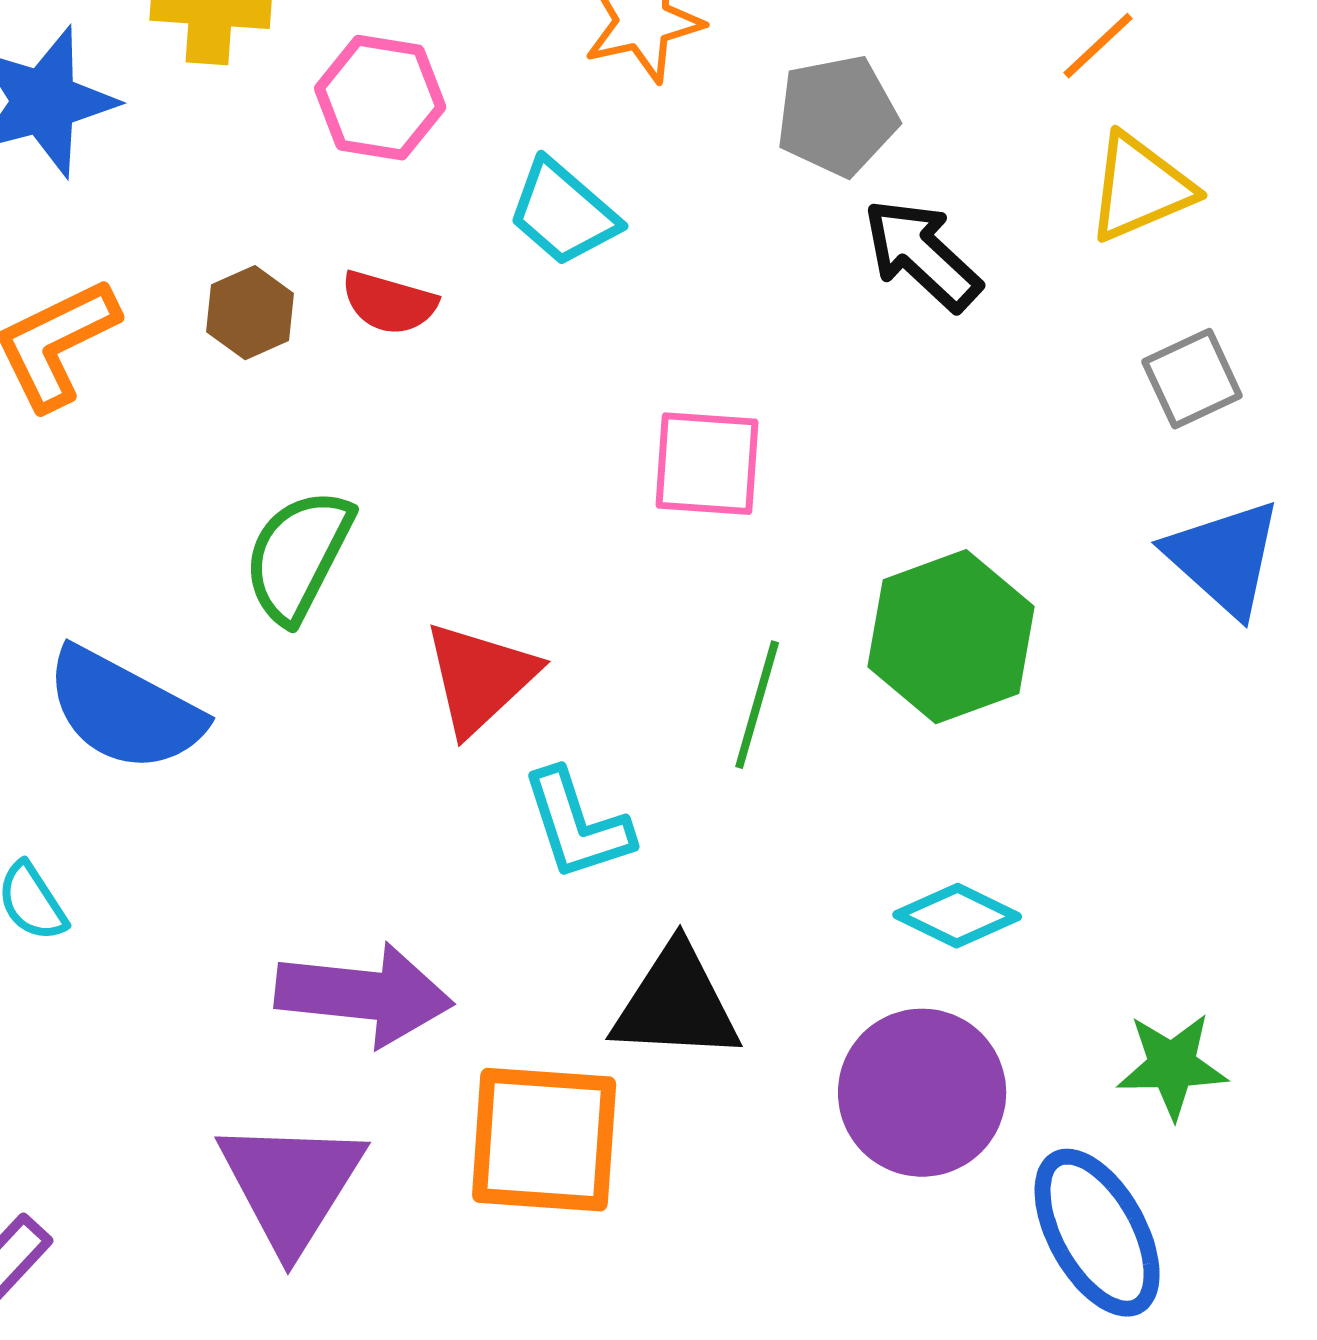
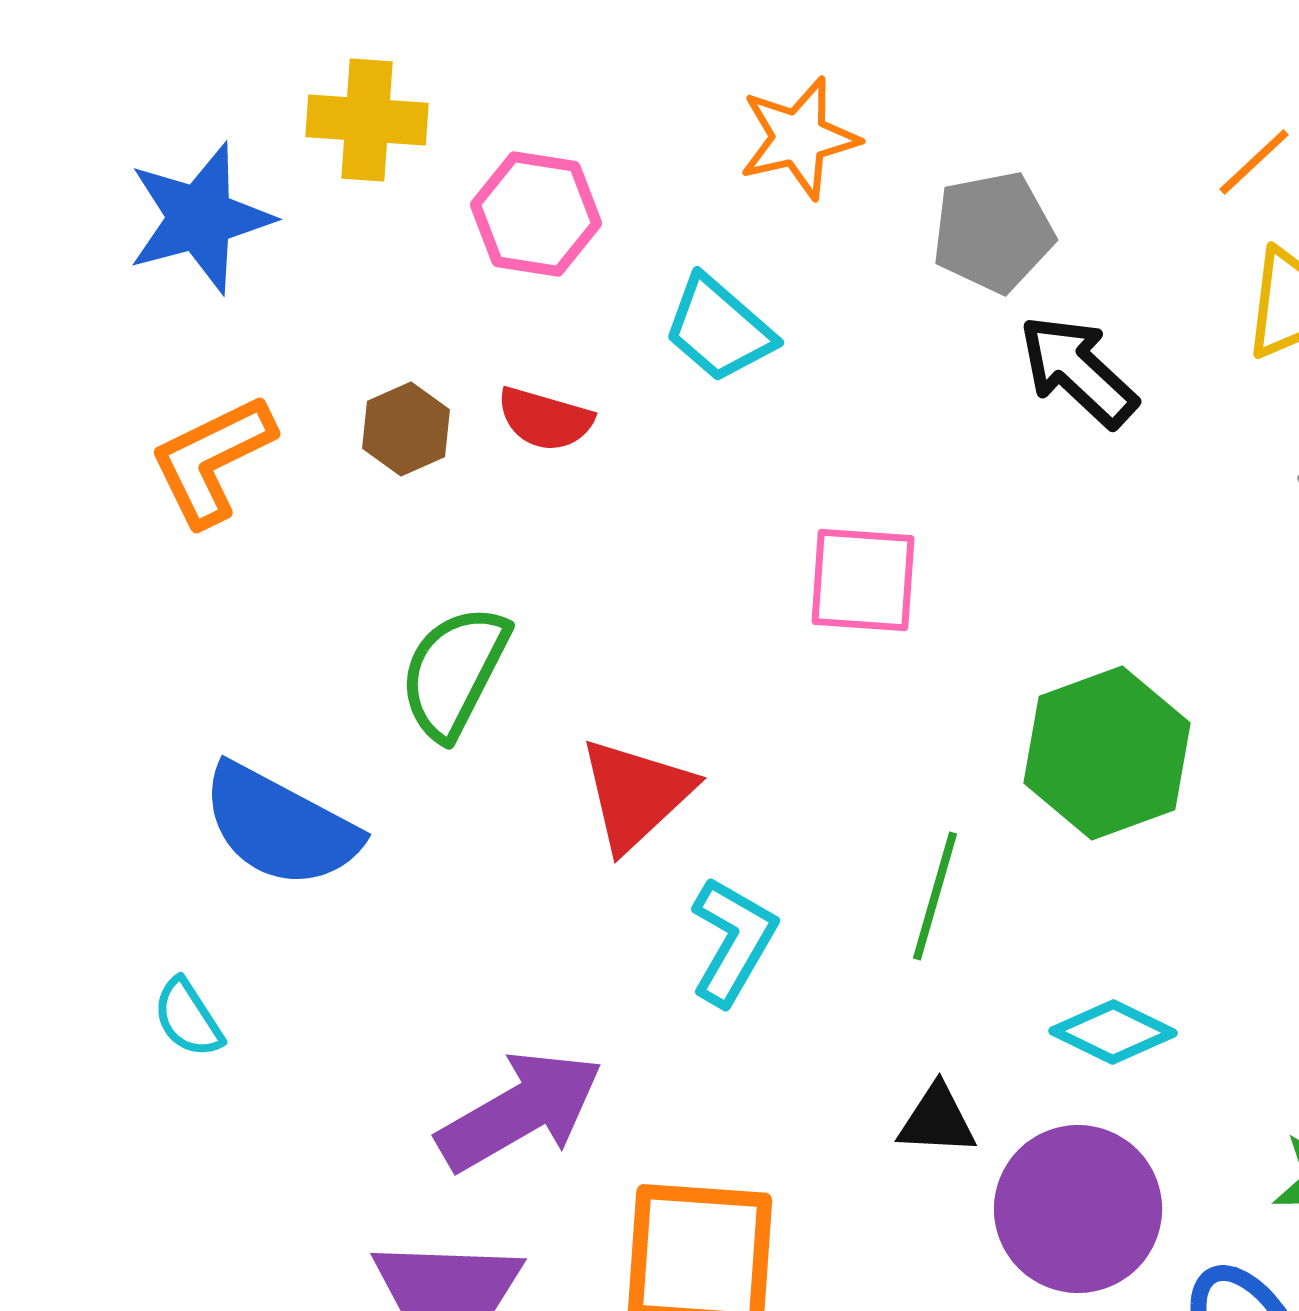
green line: (757, 705) -> (935, 896), moved
cyan L-shape: (577, 825) -> (733, 941), turned -132
purple arrow: (364, 995) -> (520, 1111), turned -36
black triangle: (676, 1004) -> (937, 1120), moved, size x0.6

